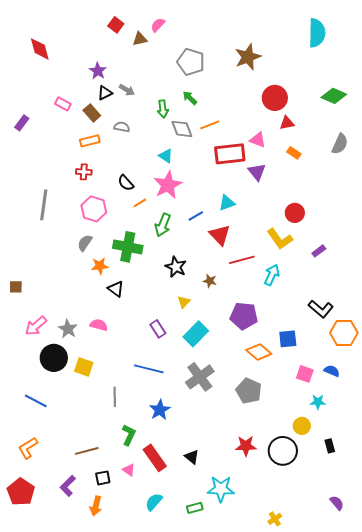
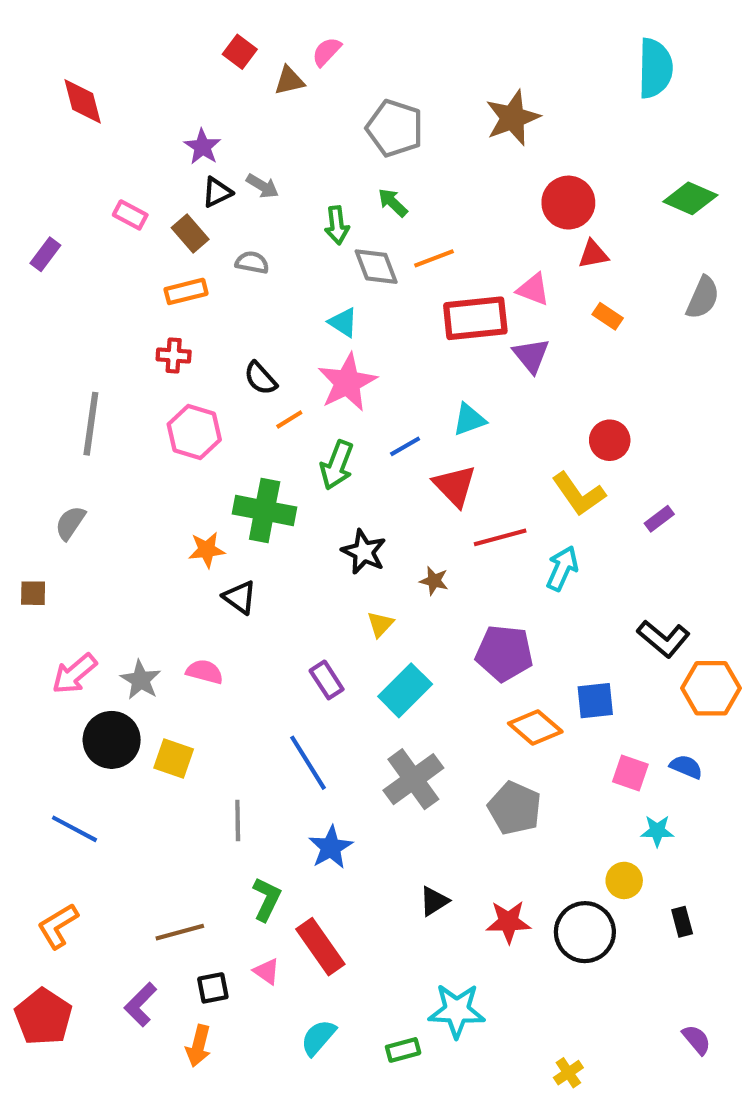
gray semicircle: (85, 243) -> (70, 523), moved
blue line: (149, 369) -> (308, 763), turned 44
black triangle: (192, 457) -> (434, 901), moved, turned 49

